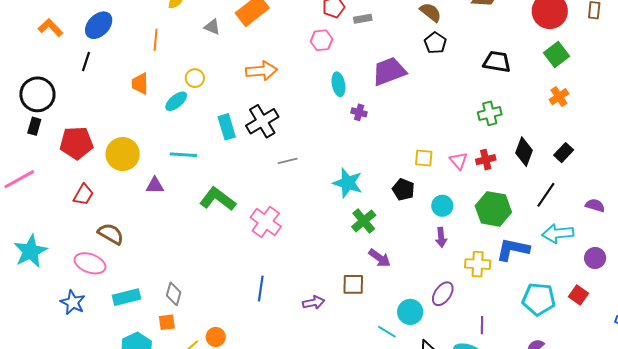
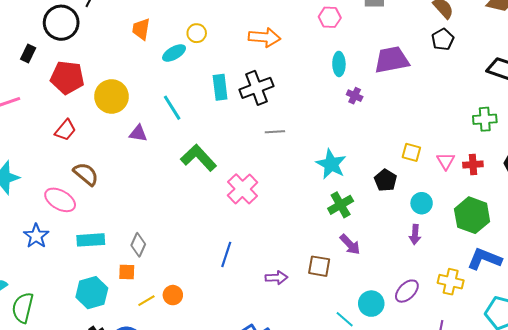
black circle: (37, 94) -> (61, 23), moved
cyan line: (183, 155) -> (172, 108), turned 44
yellow cross: (478, 264) -> (451, 282), moved

